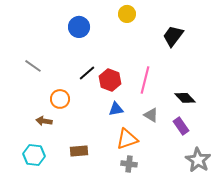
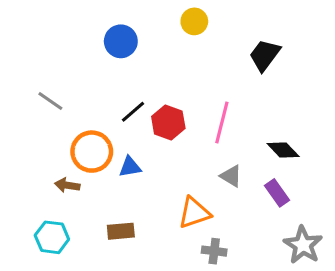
orange circle: (60, 99) -> (92, 152), size x1.4
blue triangle: (116, 109) -> (130, 167), moved
gray cross: (129, 164) -> (214, 251), moved

